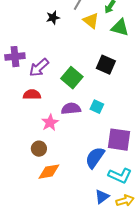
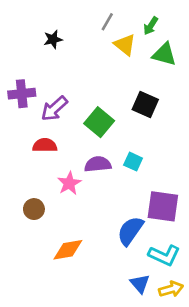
black star: (53, 18) -> (53, 39), moved
brown circle: (39, 149) -> (34, 209), moved
blue triangle: (102, 197) -> (140, 284), turned -35

